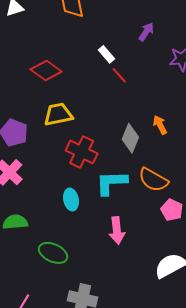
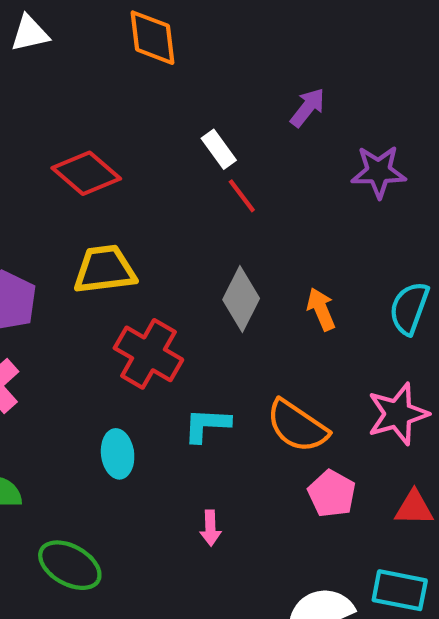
gray diamond: (130, 138) -> (241, 299), moved
cyan L-shape: (111, 183) -> (207, 425), size x0.7
pink arrow: (117, 230) -> (210, 528), size x0.6

